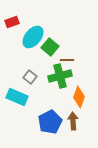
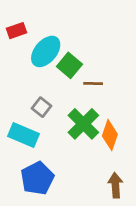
green cross: (60, 76) -> (83, 124), moved, turned -30
brown arrow: (73, 121) -> (115, 185), moved
blue pentagon: (50, 122) -> (37, 178), moved

